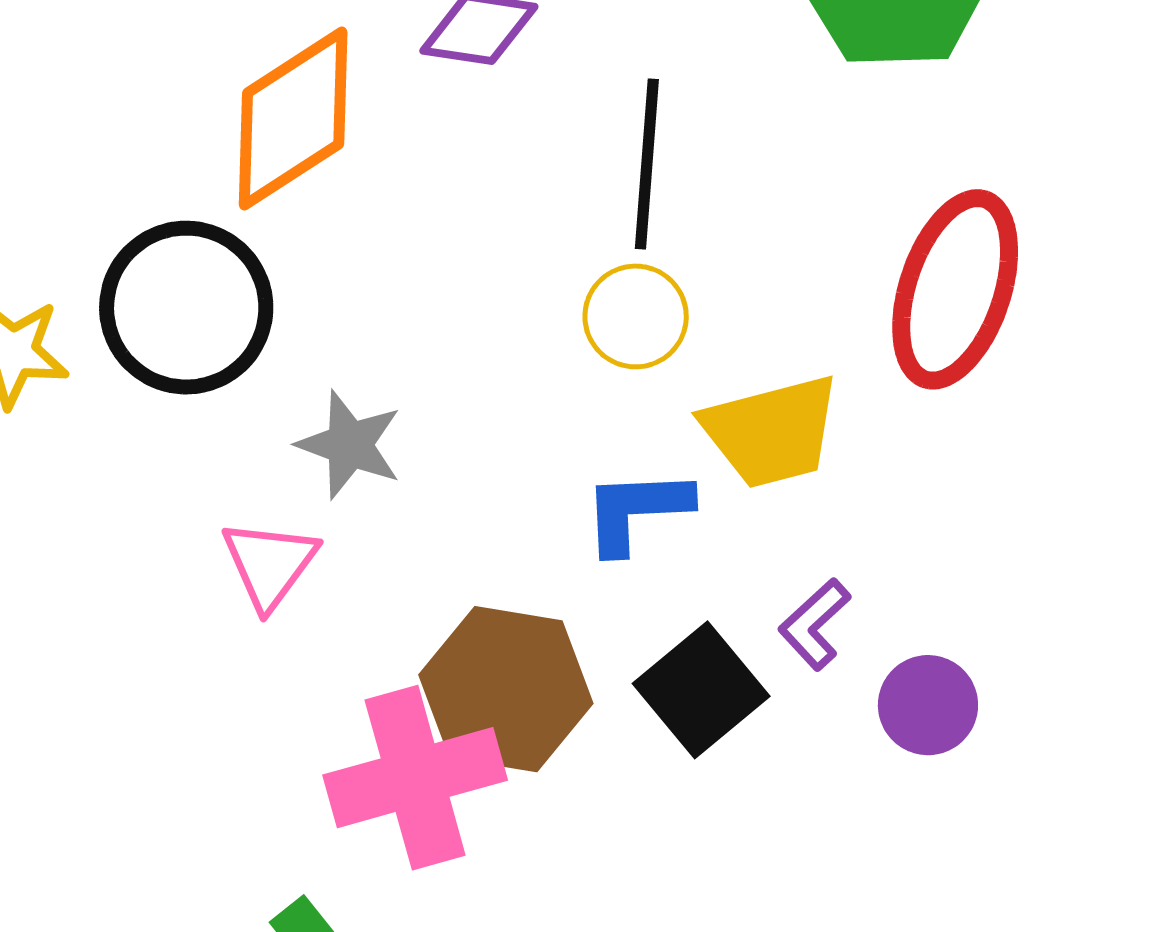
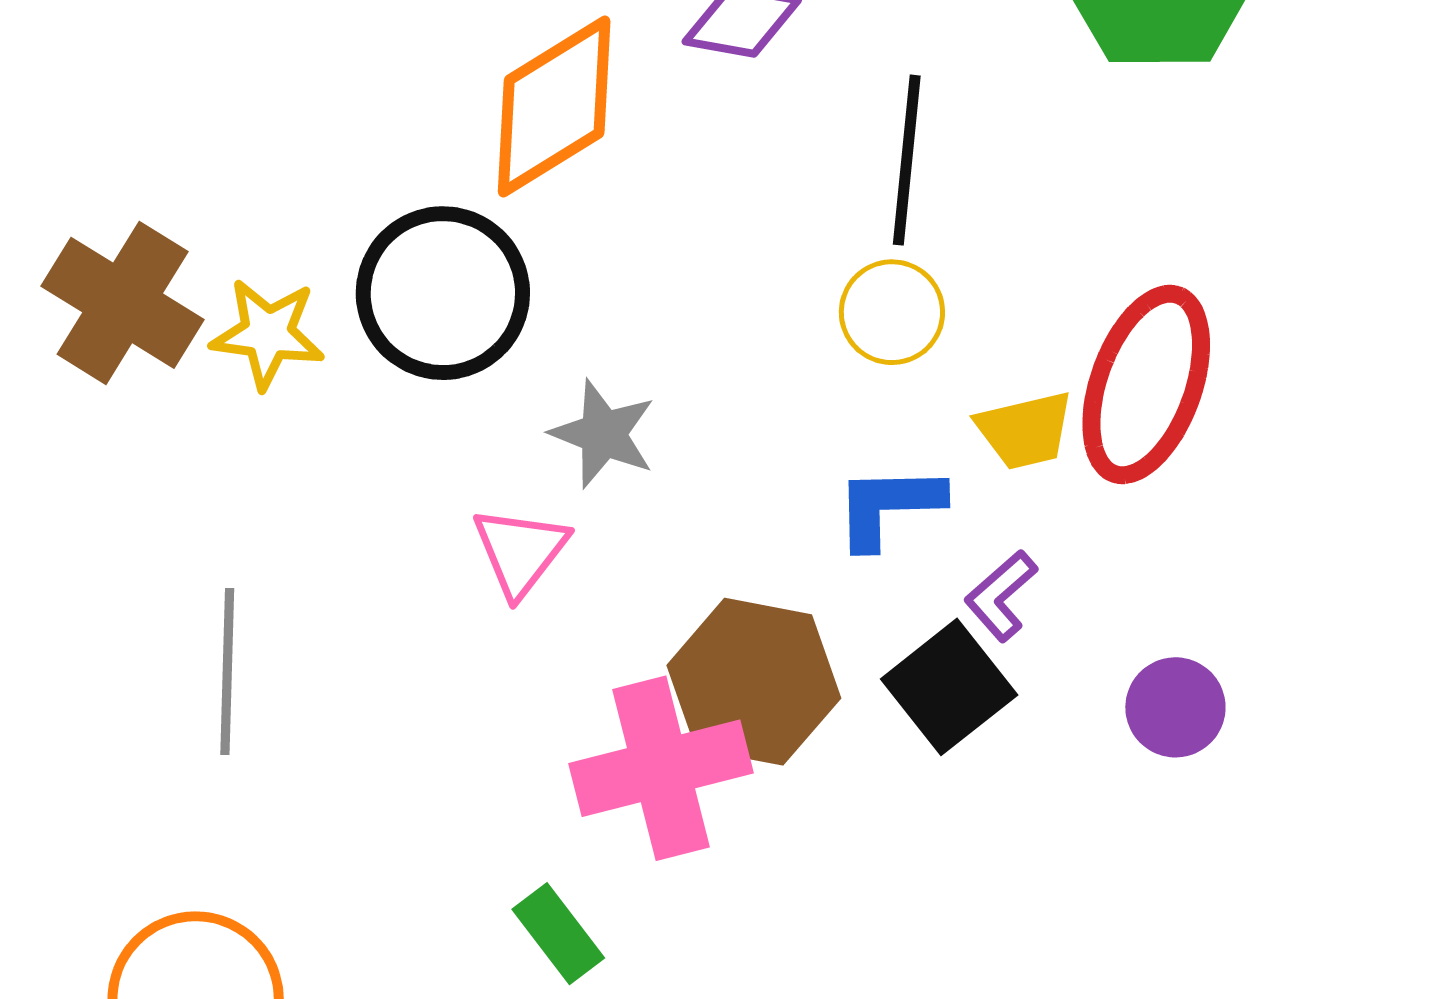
red ellipse: (955, 289) -> (1146, 384), moved
yellow trapezoid: (771, 431) -> (1025, 430), size x0.7
purple L-shape: (815, 624) -> (1001, 596), moved

